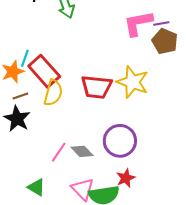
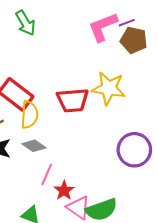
purple circle: (120, 141) -> (134, 150), moved
gray diamond: (82, 151) -> (34, 146), moved
red star: (126, 178) -> (64, 190), moved

